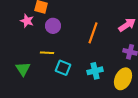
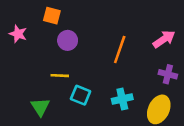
pink star: (27, 21) -> (18, 34), moved
green triangle: (23, 69) -> (40, 107), moved

